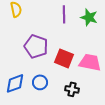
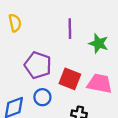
green star: (89, 17) -> (98, 43), moved
blue circle: (40, 82) -> (42, 97), moved

